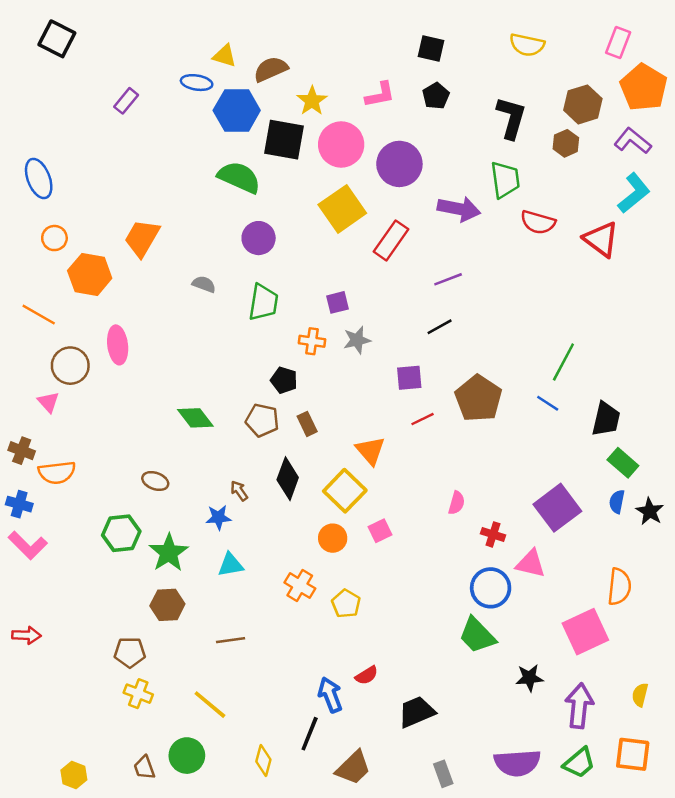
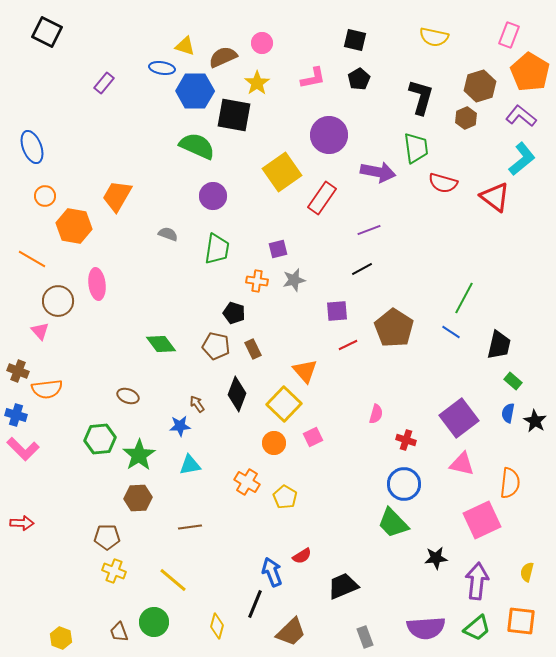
pink circle: (341, 144) -> (262, 43), moved, size x0.6
green rectangle: (623, 463) -> (513, 381), size x0.7
pink triangle: (531, 564) -> (462, 464), moved

